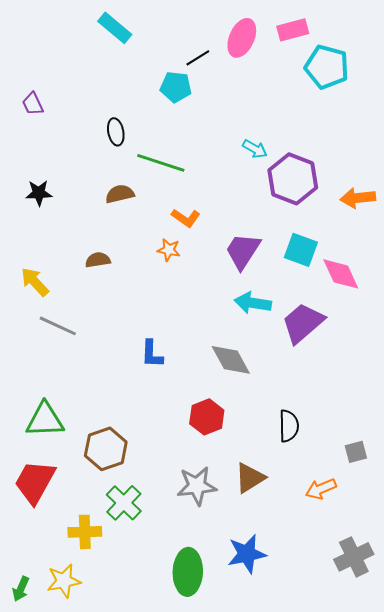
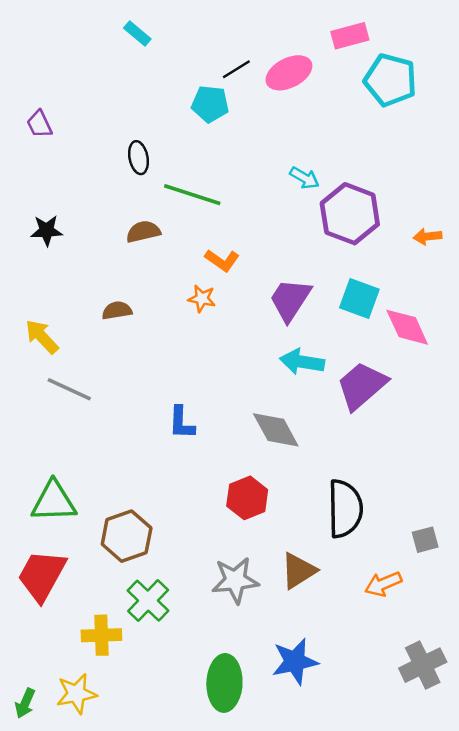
cyan rectangle: (115, 28) -> (137, 33), size x0.7
pink ellipse: (242, 38) -> (289, 73), moved, turned 39
orange arrow: (358, 198) -> (427, 236), size x0.7
black semicircle: (289, 426) -> (345, 509), size x1.5

